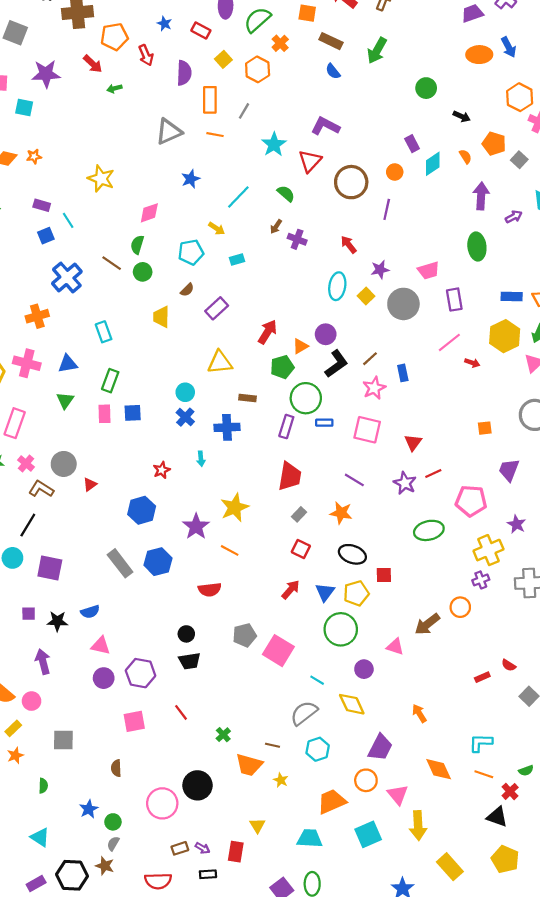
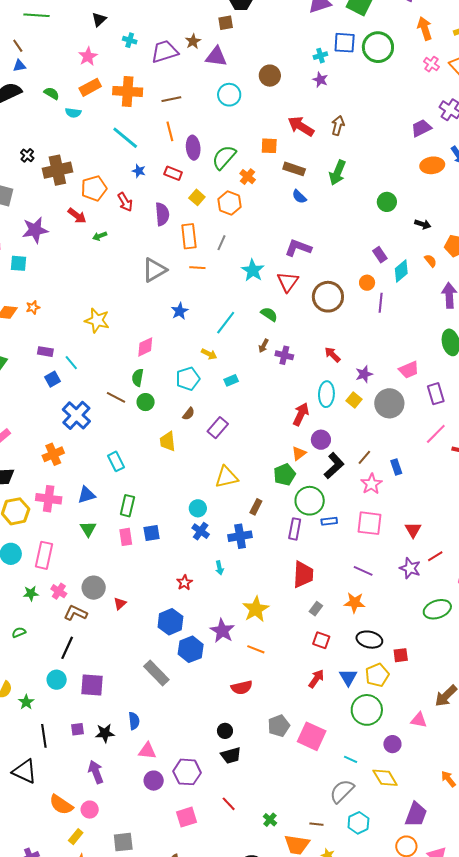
purple line: (387, 209) -> (381, 303), moved
red arrow: (267, 332) -> (301, 414), moved
brown rectangle: (248, 398) -> (256, 507), turned -63
blue hexagon: (158, 562) -> (191, 649), moved
blue semicircle: (90, 612) -> (134, 721), turned -72

